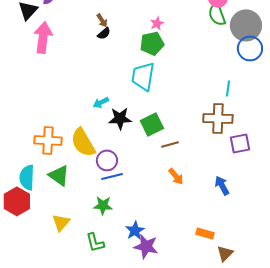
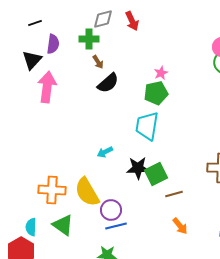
brown arrow: (102, 20) -> (98, 62), moved
black semicircle: (104, 33) -> (108, 83), size x1.6
black star: (120, 118) -> (138, 168), moved
cyan semicircle: (27, 177) -> (31, 227), size x0.7

